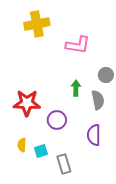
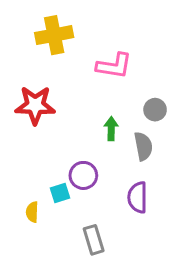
red star: (27, 103) -> (35, 105), moved
cyan square: (41, 151) -> (60, 193), moved

